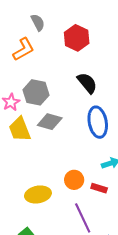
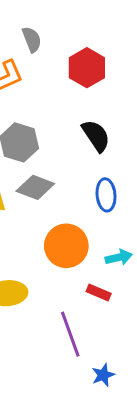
blue ellipse: (98, 122) -> (106, 195), size x0.7
orange circle: (74, 180) -> (66, 246), moved, size x1.5

